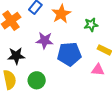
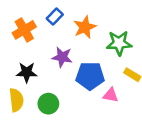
green star: (91, 25) -> (119, 43), size x1.5
pink triangle: (98, 70) -> (111, 95), moved

